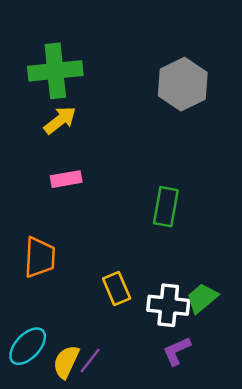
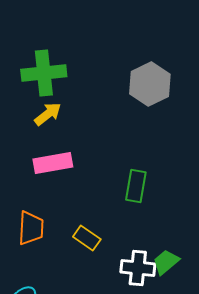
pink rectangle: (66, 179) -> (53, 163), size x1.5
yellow rectangle: (117, 288) -> (87, 238), moved, turned -32

